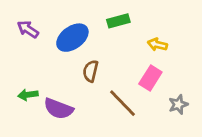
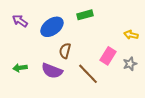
yellow arrow: (157, 45) -> (131, 35), moved
gray star: (178, 104) -> (130, 64), moved
purple semicircle: (59, 109) -> (52, 71), moved

